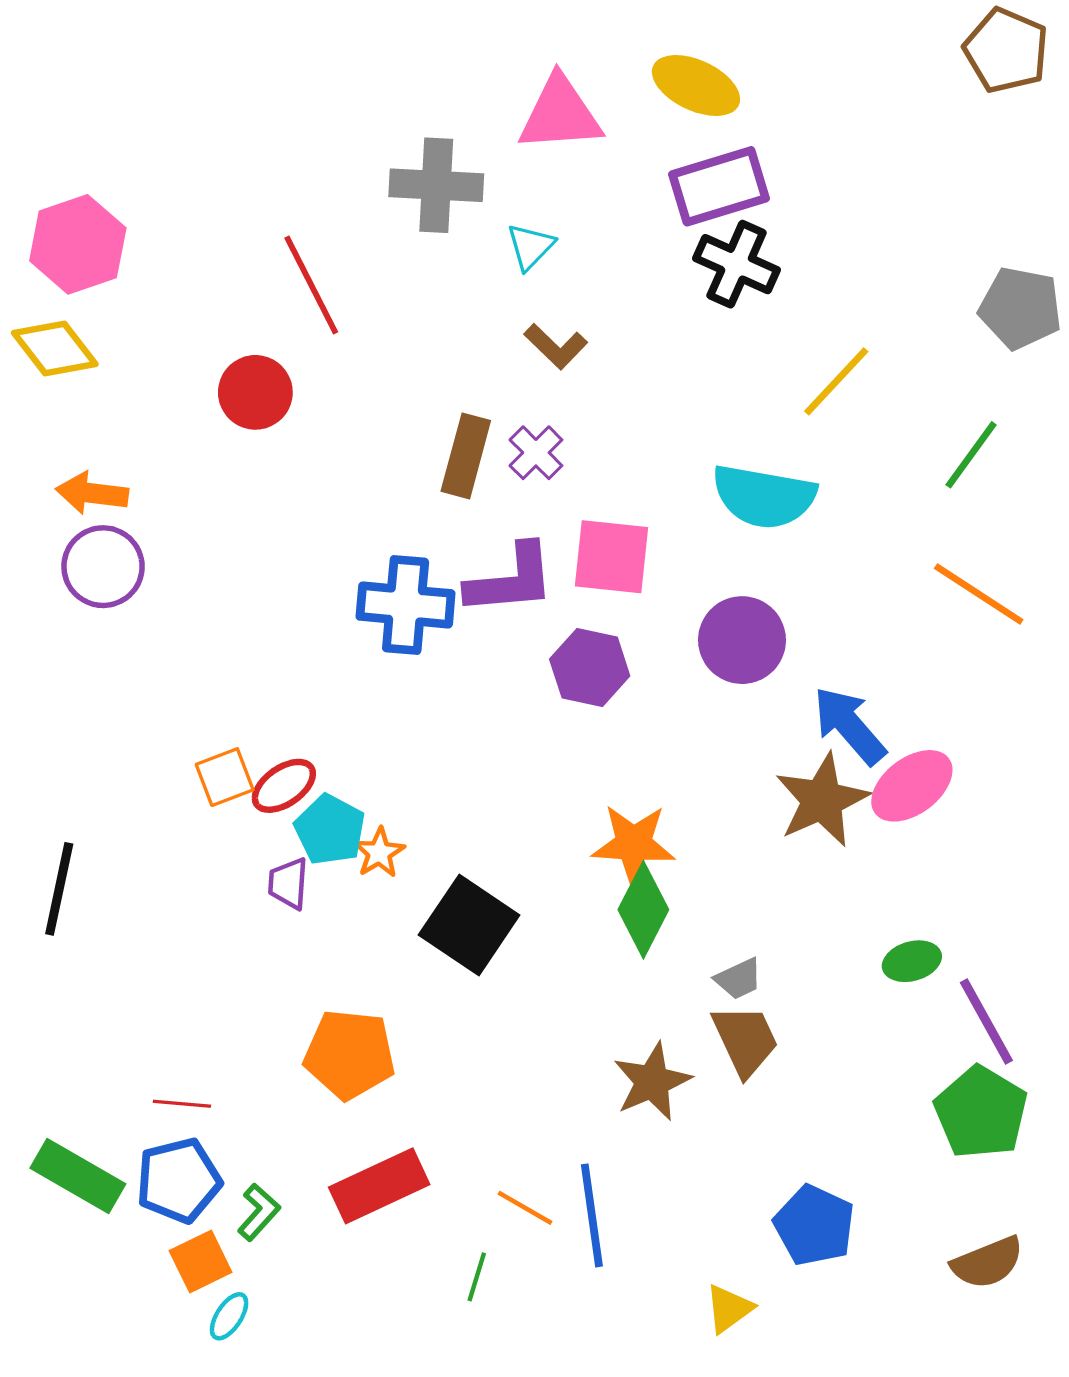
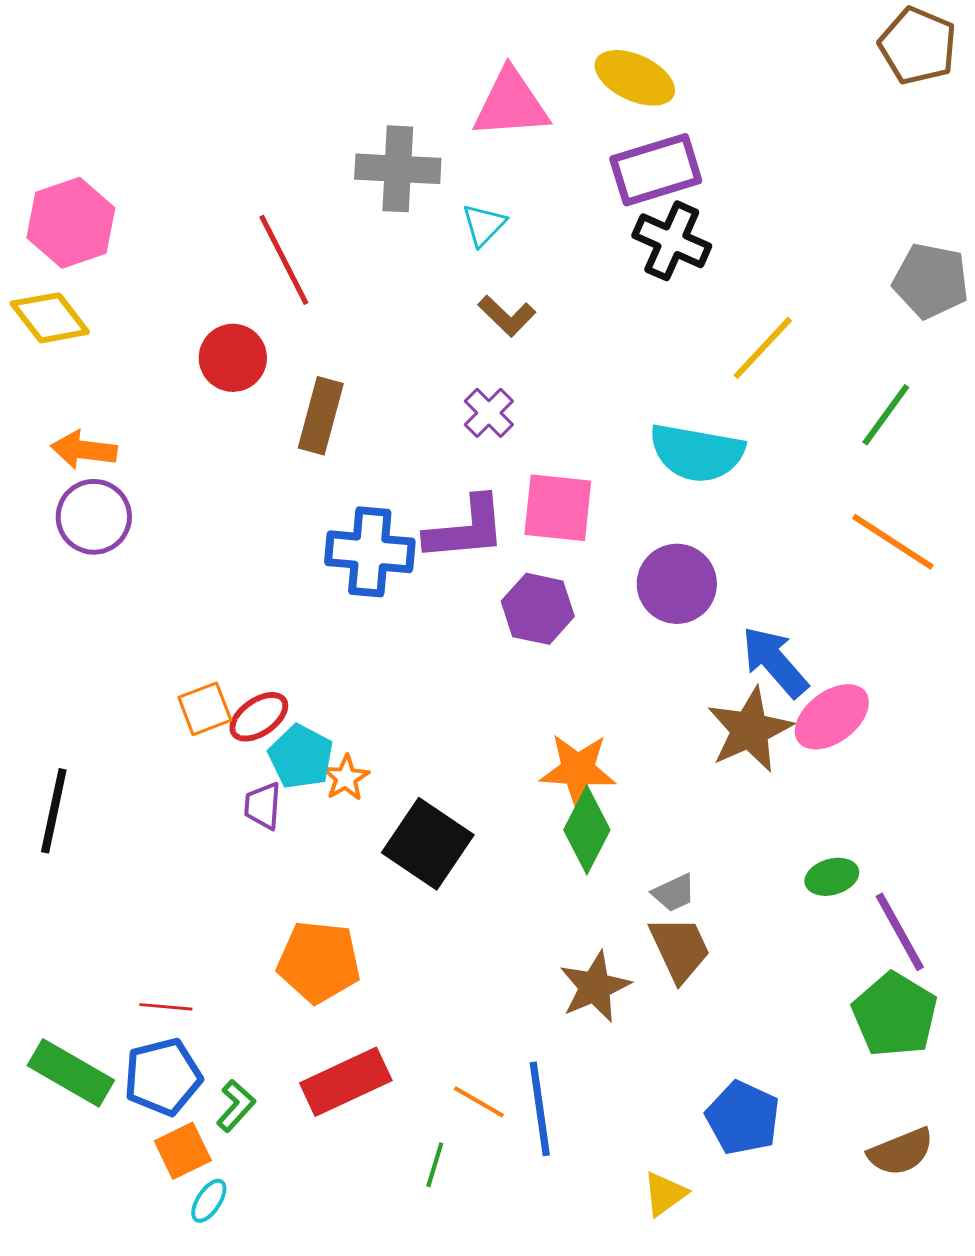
brown rectangle: (466, 456) -> (321, 416), moved

